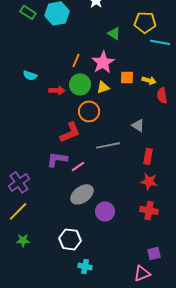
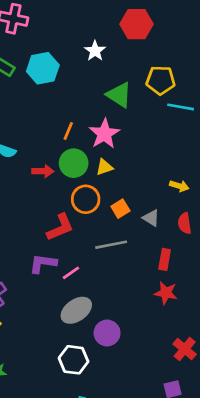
green triangle: (114, 33) -> (119, 95), size x1.5
orange square: (127, 77) -> (120, 209), moved, turned -32
yellow arrow: (149, 80) -> (179, 186), moved
red semicircle: (162, 95) -> (185, 223), moved
red cross: (149, 210) -> (185, 349), moved, turned 30
white hexagon: (70, 239) -> (74, 360), moved

